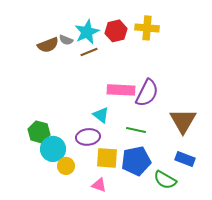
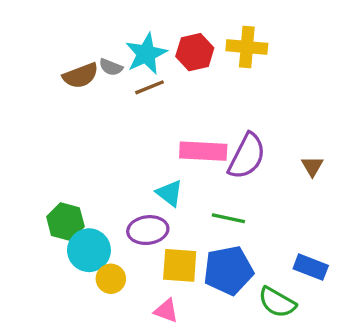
brown triangle: (183, 121) -> (312, 166), moved, size x0.5

